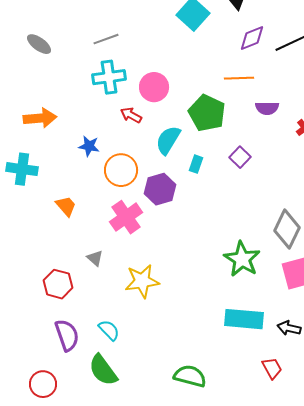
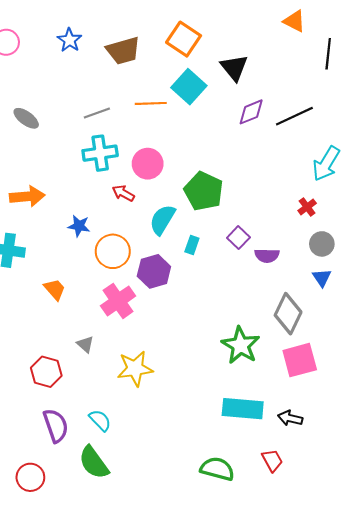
orange line: (239, 78) -> (151, 103), moved
purple semicircle: (267, 108) -> (267, 256), moved
green semicircle: (190, 376) -> (217, 469), moved

